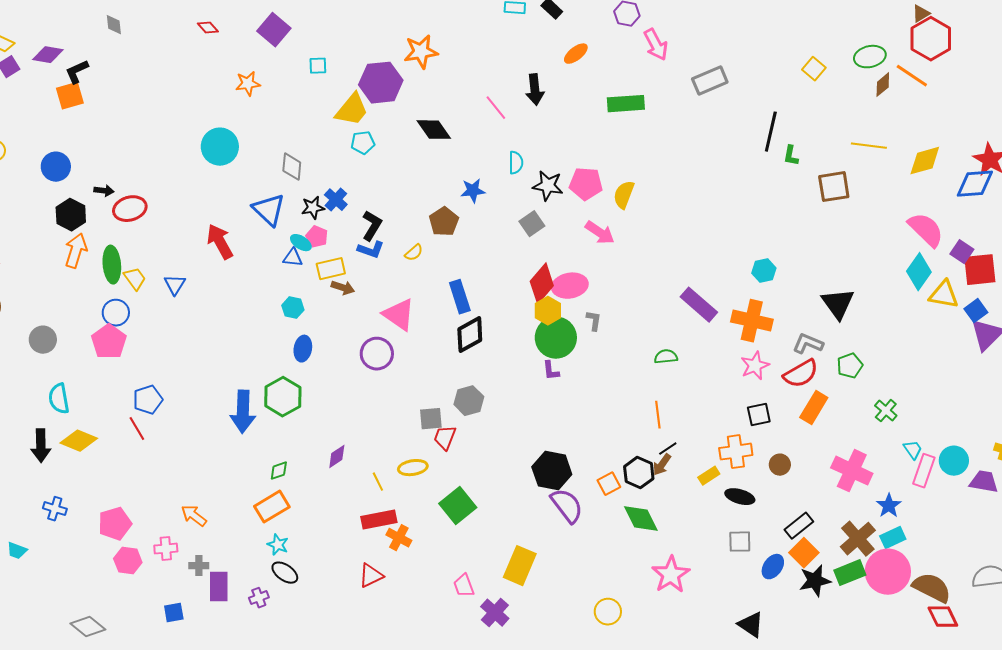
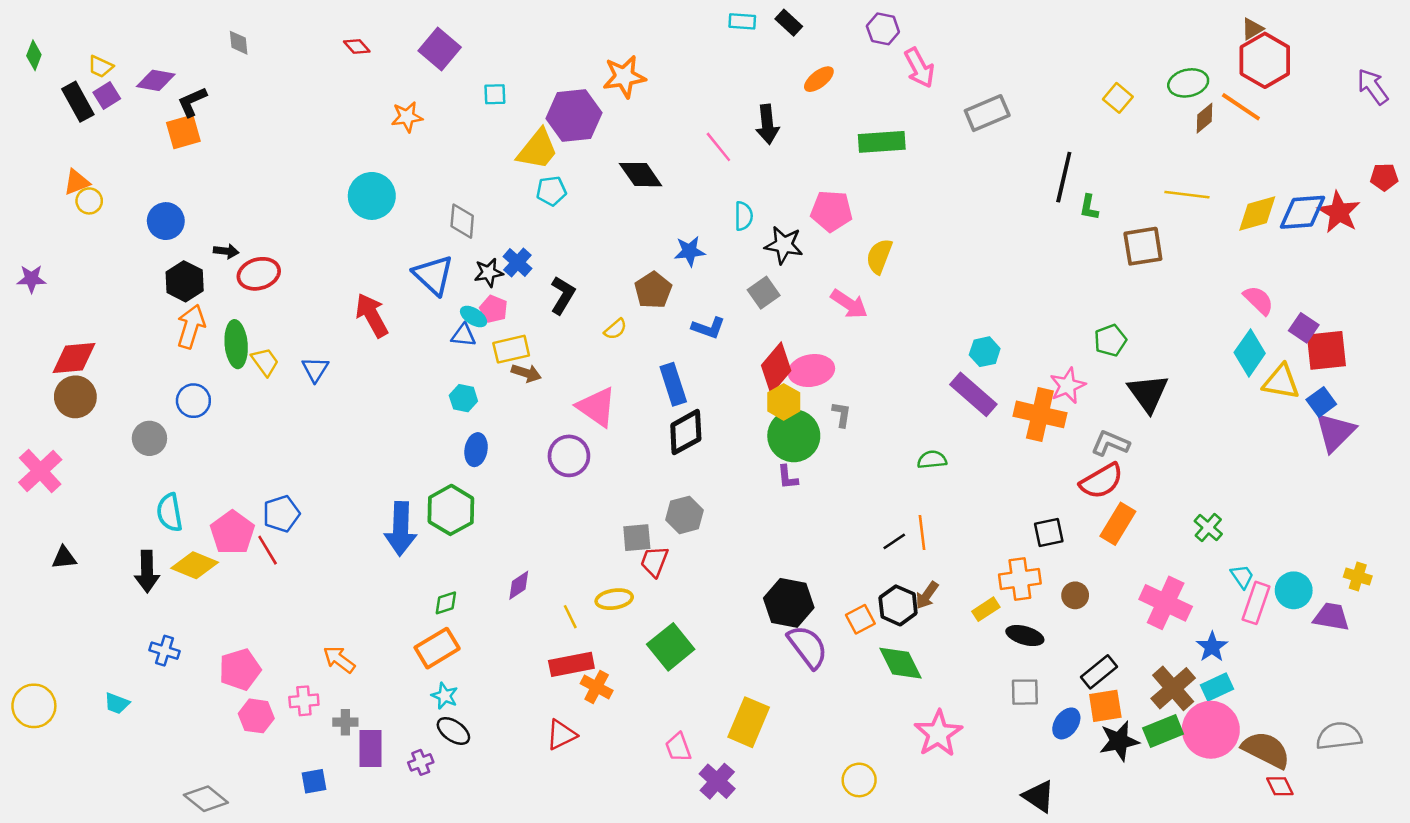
pink pentagon: (586, 184) -> (831, 211), moved
blue diamond: (975, 184) -> (1302, 212), moved
pink semicircle: (926, 230) -> (1259, 300), size x0.7
blue L-shape: (371, 250) -> (708, 328), moved
cyan hexagon: (764, 271) -> (985, 352), moved
blue circle: (116, 313) -> (193, 401), moved
pink pentagon: (109, 342) -> (232, 533), moved
pink star: (755, 366) -> (1068, 386), moved
green pentagon: (850, 366) -> (1110, 340), moved
black line: (668, 449) -> (894, 541), moved
orange square: (804, 553) -> (1105, 706), turned 36
red diamond: (943, 617) -> (1280, 786), size x0.7

